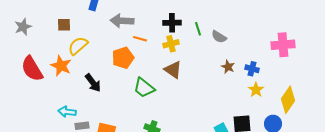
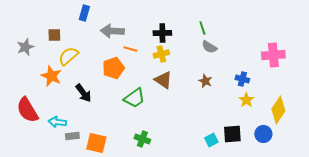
gray star: (23, 27) -> (25, 47), moved
green line: (198, 29) -> (202, 28), moved
brown star: (228, 67) -> (205, 81), moved
red semicircle: (32, 69) -> (27, 110), moved
green trapezoid: (144, 88) -> (134, 98), turned -75

